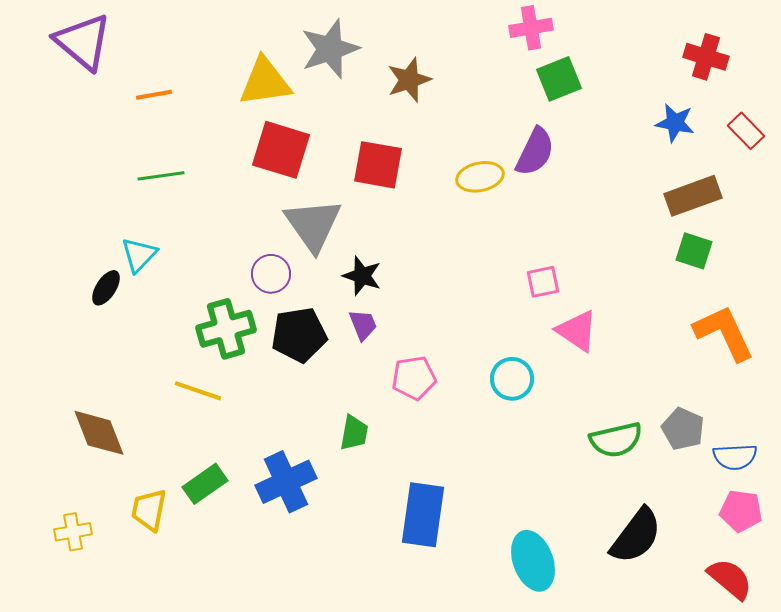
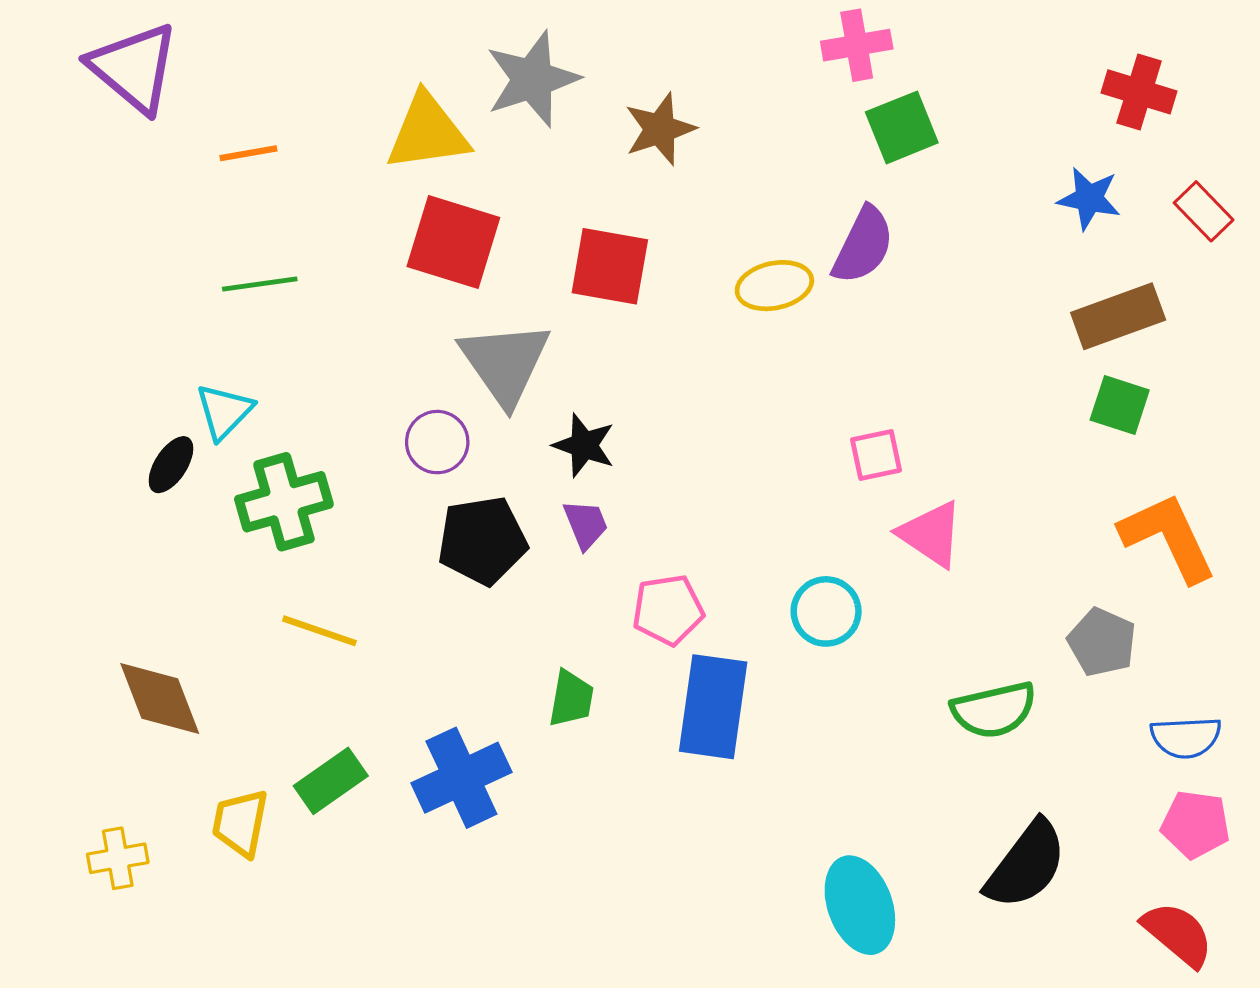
green cross: (226, 329) -> (284, 502), moved
gray pentagon: (683, 429) -> (1102, 642), moved
blue rectangle: (423, 515) -> (713, 707), moved

